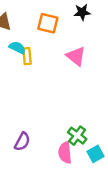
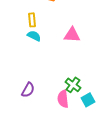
cyan semicircle: (17, 48) -> (34, 36), moved
pink triangle: (76, 56) -> (72, 35), moved, turned -36

